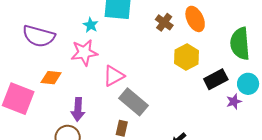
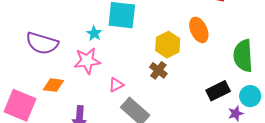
brown cross: (164, 22) -> (158, 70), moved
yellow hexagon: (187, 57) -> (168, 45), moved
pink triangle: (114, 76) -> (116, 85), size x0.7

